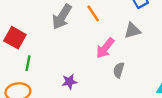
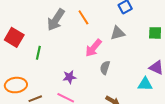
green line: (28, 63) -> (38, 53), moved
purple star: (69, 82) -> (69, 77), moved

